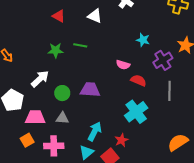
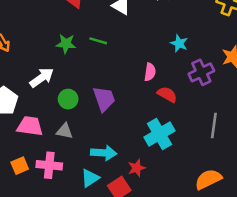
pink semicircle: (123, 65) -> (150, 72), turned -104
purple trapezoid: (90, 90) -> (104, 99), turned 60
gray line: (169, 91) -> (214, 125), moved
cyan arrow: (95, 131) -> (104, 153), turned 60
orange square: (27, 140) -> (20, 166), moved

